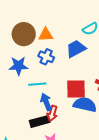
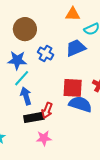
orange triangle: (46, 35) -> (73, 14), moved
cyan line: (37, 84) -> (22, 78), moved, turned -48
blue arrow: (46, 102) -> (26, 96), moved

